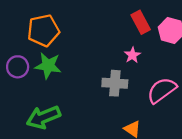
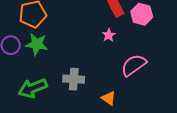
gray cross: (115, 83) -> (74, 79), moved

